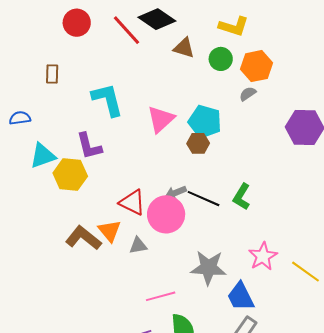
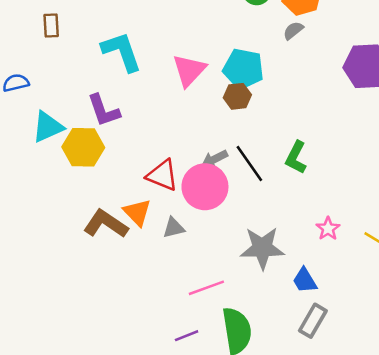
black line: (204, 199) -> (249, 164), turned 36
pink star: (263, 256) -> (328, 229), size x0.7
blue trapezoid: (241, 297) -> (305, 280), size x0.7

